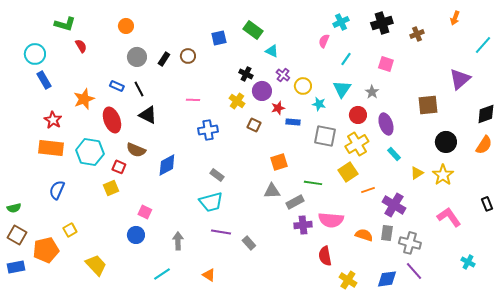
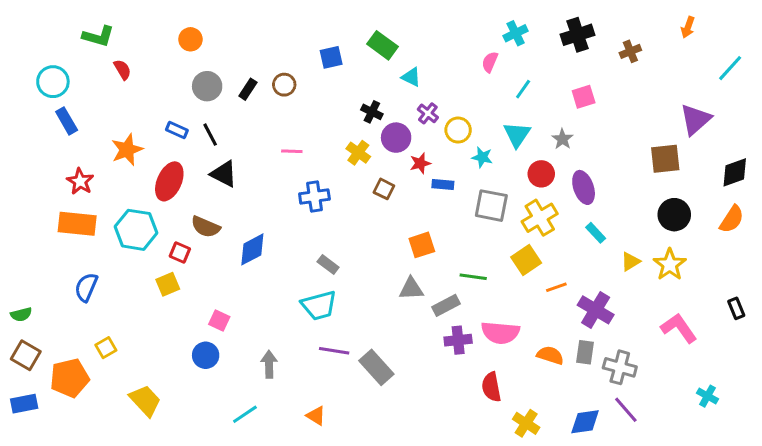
pink square: (386, 64) -> (584, 97), turned -35
brown square: (428, 105) -> (665, 159), moved
red ellipse: (112, 120) -> (169, 181), turned 45
gray rectangle: (249, 243) -> (376, 367), size x1.6

